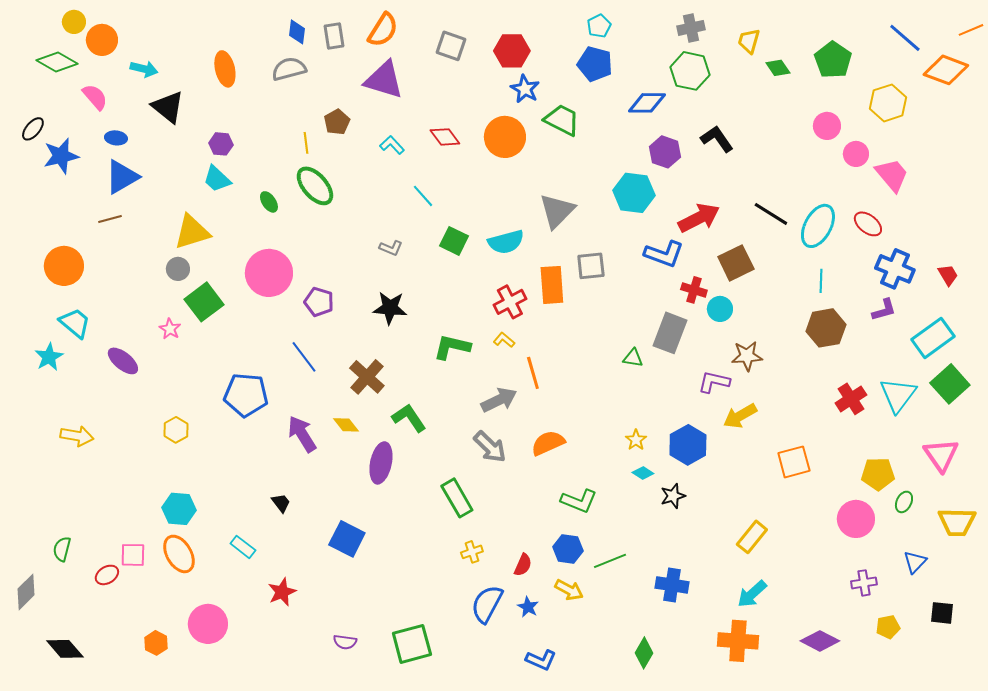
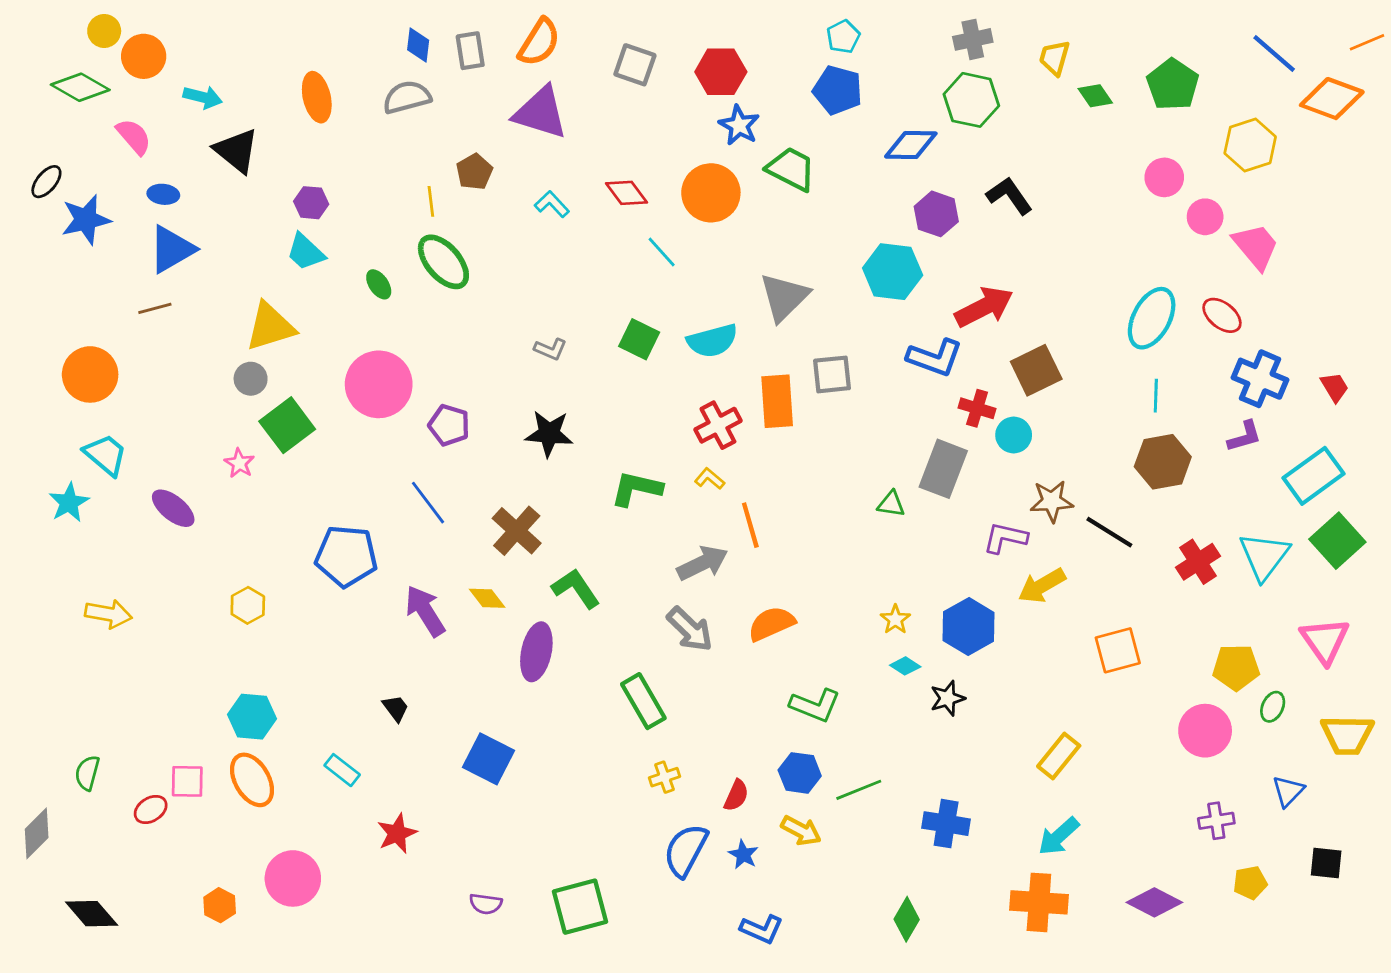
cyan line: (423, 196) -> (662, 252), moved
black line: (771, 214) -> (1109, 532), moved

